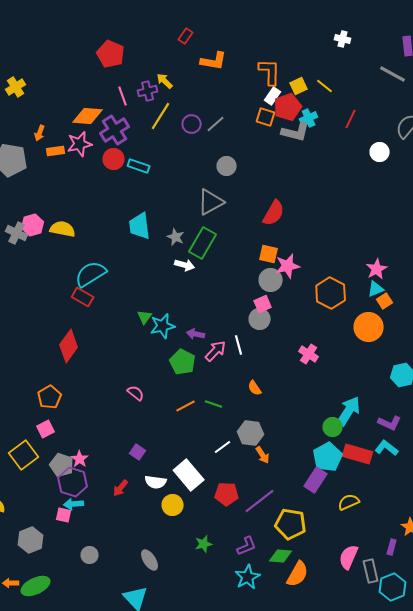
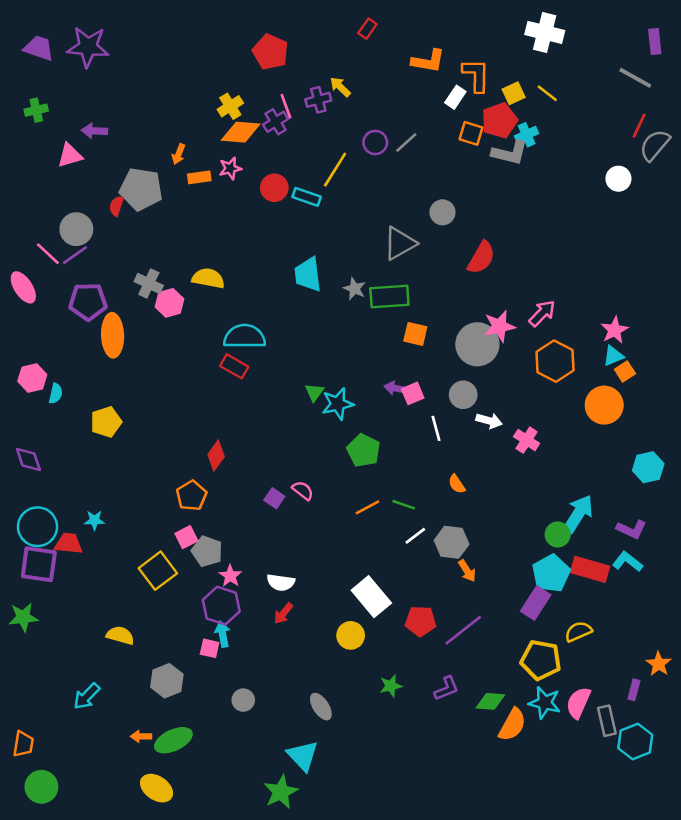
white cross: (343, 39) -> (545, 32), moved, size x1.8
orange L-shape: (214, 61) -> (428, 61), moved
yellow cross: (16, 87) -> (230, 106), moved
white rectangle: (273, 96) -> (455, 97), moved
yellow line: (161, 116) -> (335, 170), moved
red line: (351, 119) -> (639, 126), moved
purple cross: (115, 130) -> (276, 122), moved, size x0.7
pink star: (80, 144) -> (230, 168), size x0.7
gray circle: (227, 166) -> (442, 212), moved
pink hexagon: (33, 225) -> (169, 303), moved
green rectangle: (203, 243) -> (389, 296), turned 56
orange square: (269, 254) -> (415, 334), moved
white arrow: (185, 265) -> (489, 421), moved
cyan semicircle: (91, 274) -> (245, 337), turned 32
gray circle: (271, 280) -> (477, 344), size x1.4
pink square: (263, 304) -> (413, 393), moved
purple arrow: (196, 334) -> (396, 388), moved
red diamond: (69, 346) -> (216, 456), moved, size x0.7
pink arrow: (216, 351) -> (542, 313), moved
white line: (223, 447) -> (415, 536), moved
purple square: (138, 452) -> (274, 498), moved
gray pentagon: (62, 465) -> (207, 551), moved
white semicircle: (156, 482) -> (281, 582), moved
cyan arrow: (74, 504) -> (223, 634), turned 84
yellow pentagon: (291, 524) -> (541, 660), moved
cyan star: (248, 577) -> (545, 703), moved, turned -30

